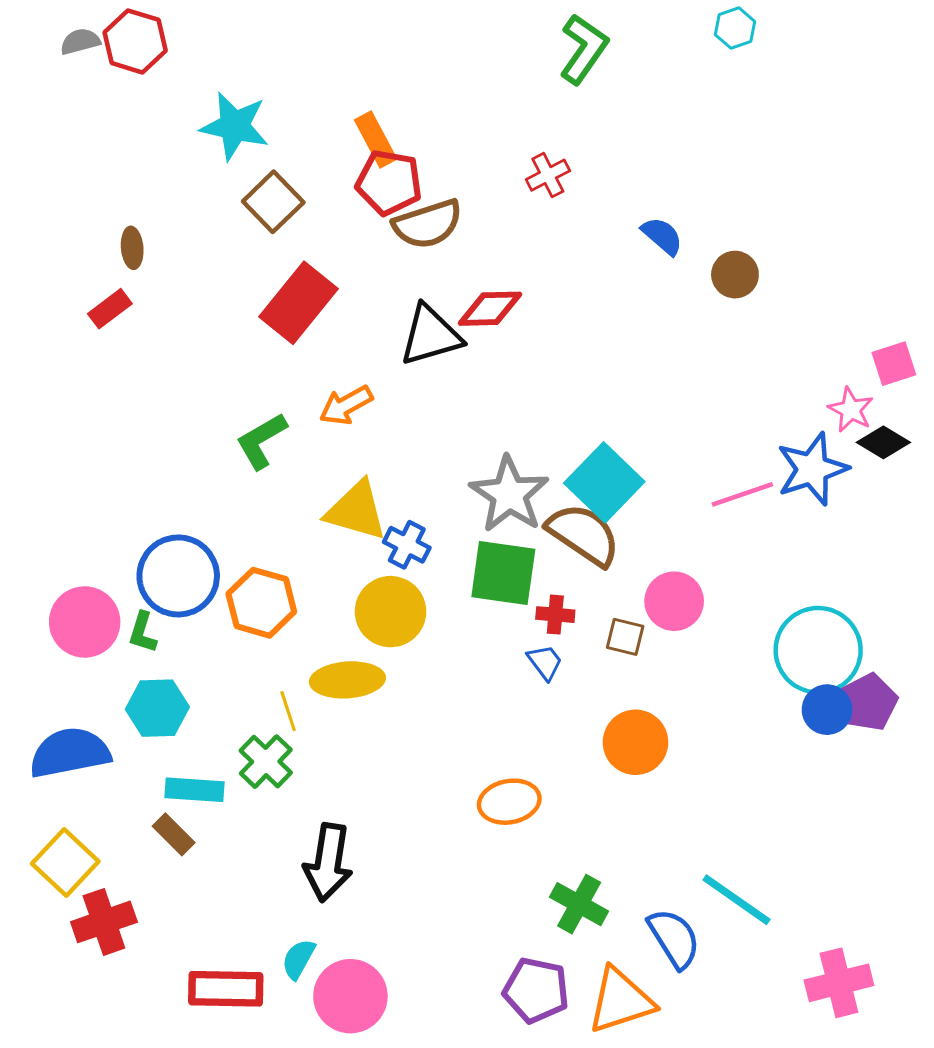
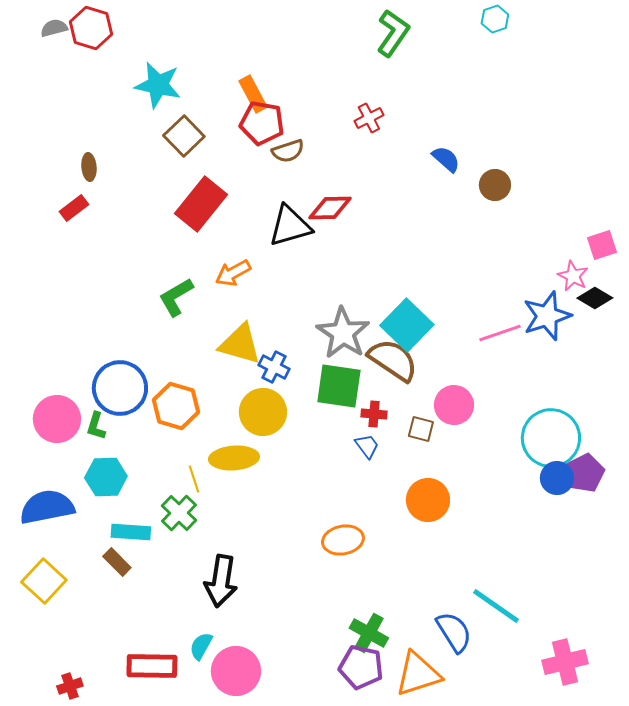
brown semicircle: (428, 224) -> (288, 151), size x0.7
green cross: (579, 904) -> (369, 633), moved
red cross: (104, 922) -> (70, 686), moved, size x0.6

